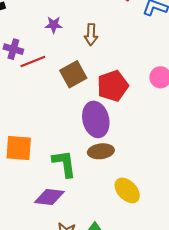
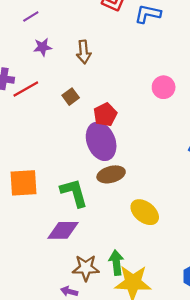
brown square: (73, 74) -> (71, 97), size x0.6
red pentagon: (113, 86) -> (105, 115), moved, size x0.7

